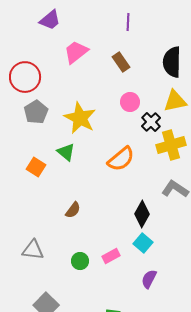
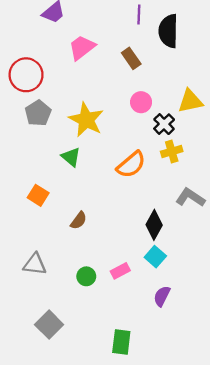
black semicircle: (172, 62) -> (168, 31), moved
yellow cross: (171, 145) -> (172, 151), moved, size x0.7
orange square: (36, 167) -> (38, 195), moved

